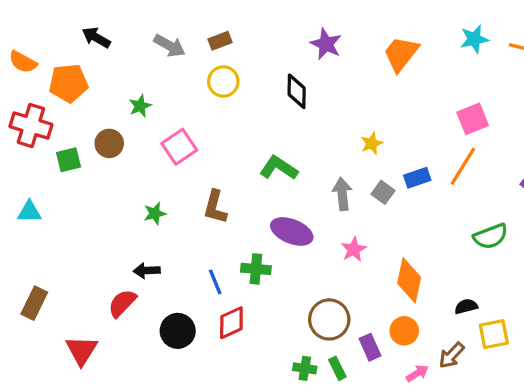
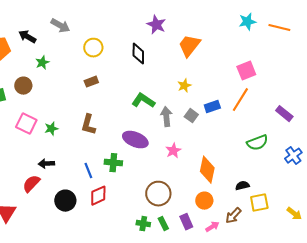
black arrow: (96, 37) -> (27, 37), moved
brown rectangle: (220, 41) -> (91, 82), moved
orange trapezoid: (401, 54) -> (189, 46), moved
pink square: (179, 147) -> (26, 124), moved, turned -30
green L-shape: (279, 168) -> (143, 101), moved
purple rectangle: (370, 347) -> (186, 222), moved

